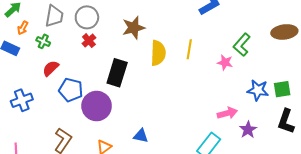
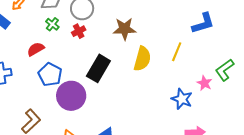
green cross: (43, 41) -> (52, 24), moved
yellow line: (189, 49) -> (177, 52), moved
blue star: (258, 90) -> (182, 99), moved

